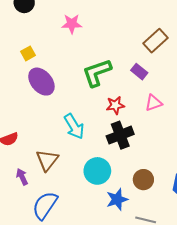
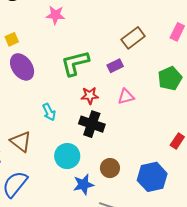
purple rectangle: (139, 72) -> (115, 66), turned -70
cyan arrow: (74, 126) -> (49, 112), size x0.7
black cross: (120, 135) -> (92, 124), turned 35
brown triangle: (47, 160) -> (21, 141), turned -35

